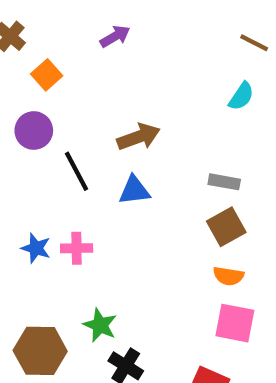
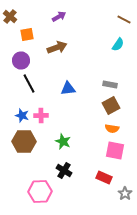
orange square: (47, 75) -> (27, 34), turned 32
brown arrow: (139, 137) -> (57, 48), moved
black line: (77, 171) -> (29, 84), moved
green star: (100, 325) -> (63, 142), moved
brown hexagon: (40, 351) -> (24, 142), moved

